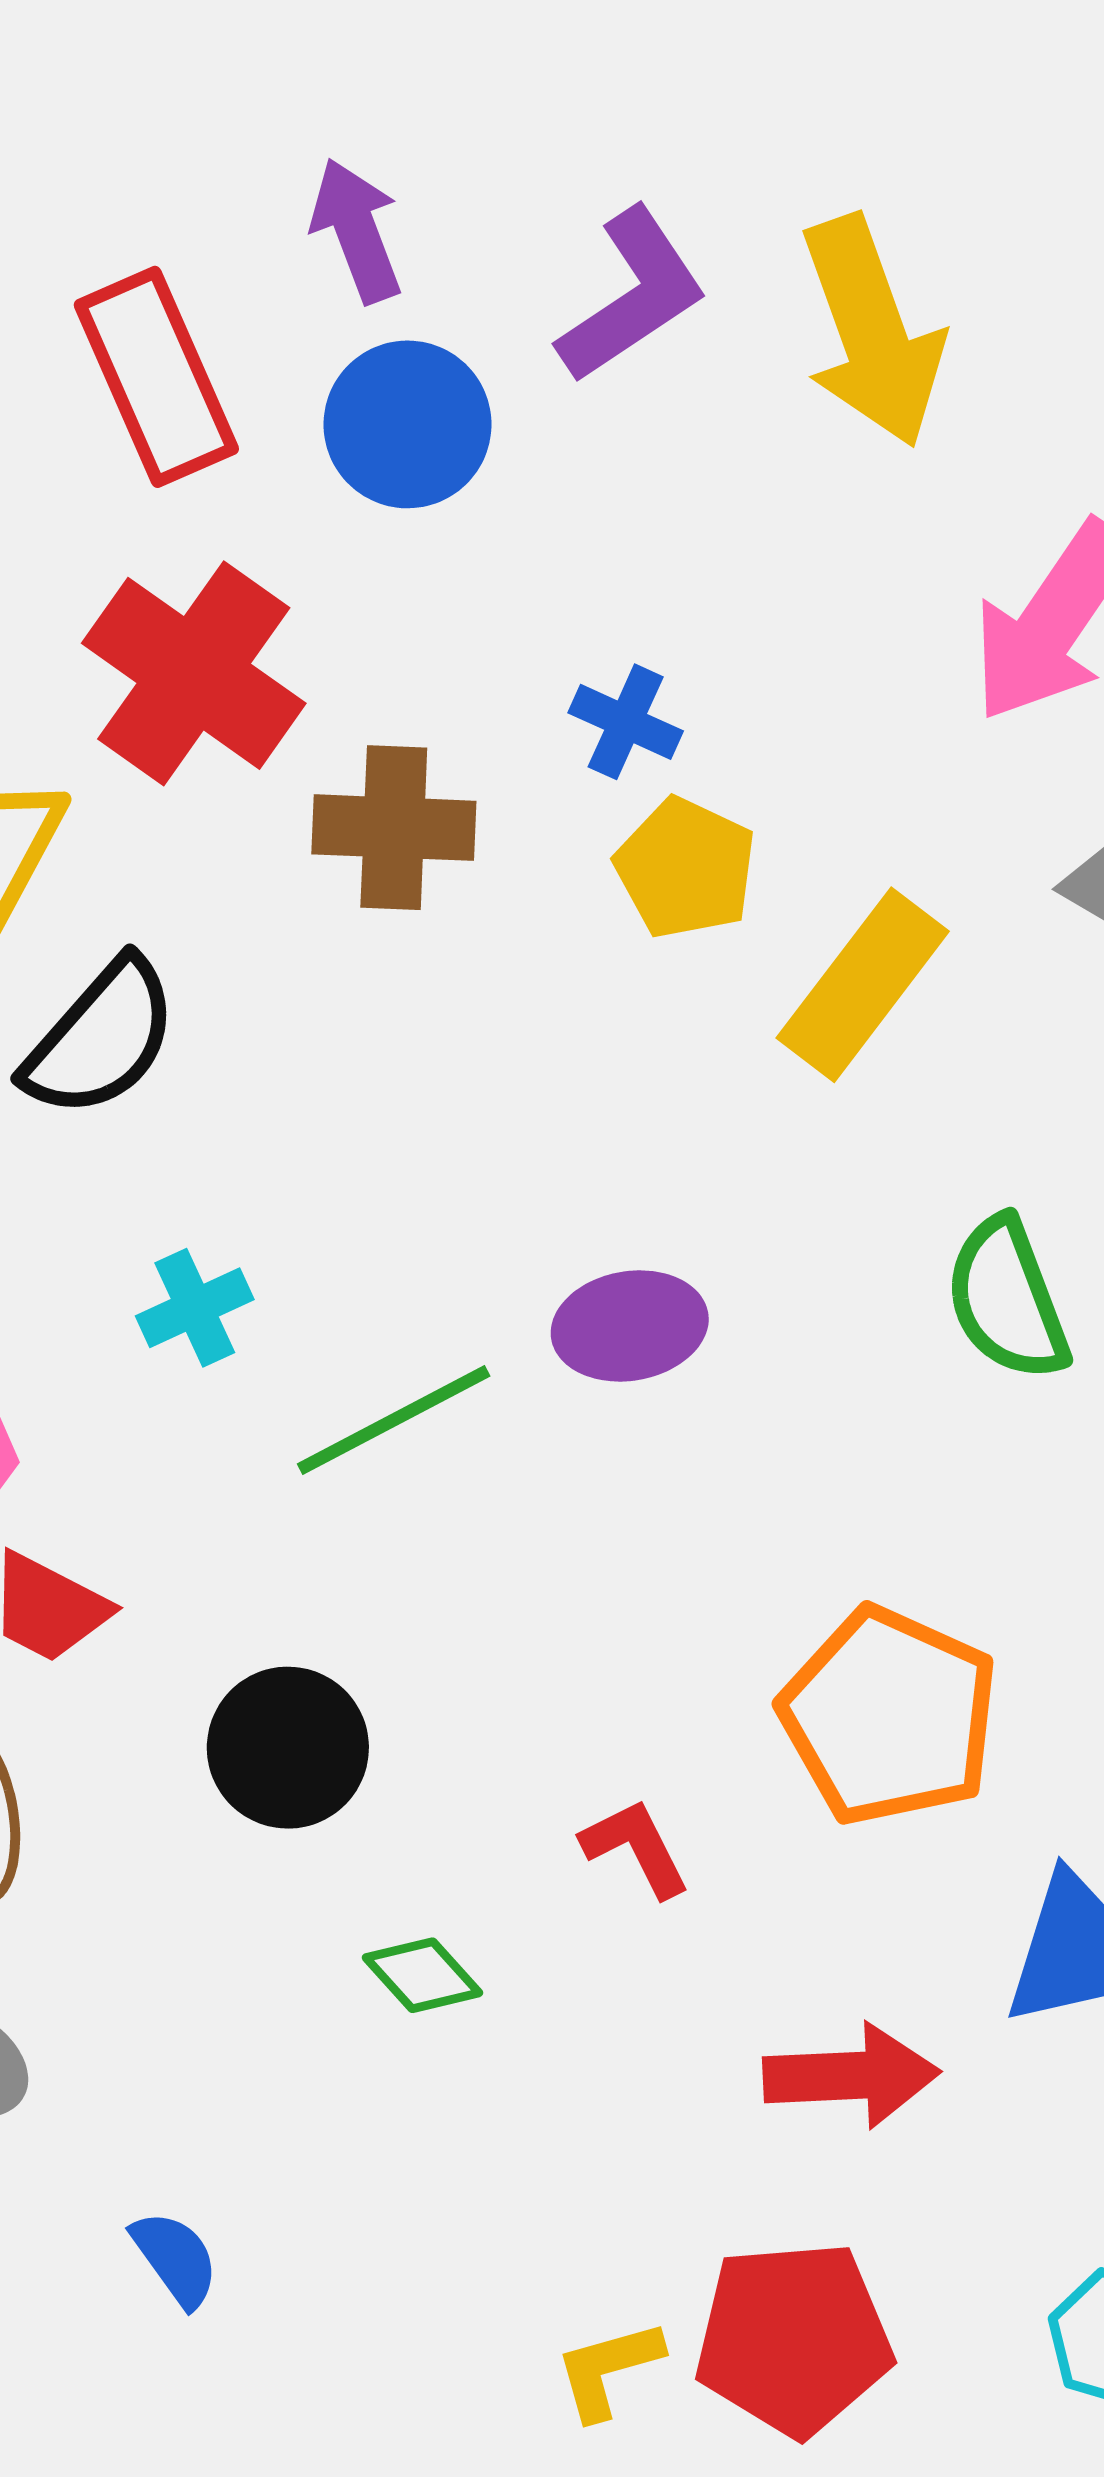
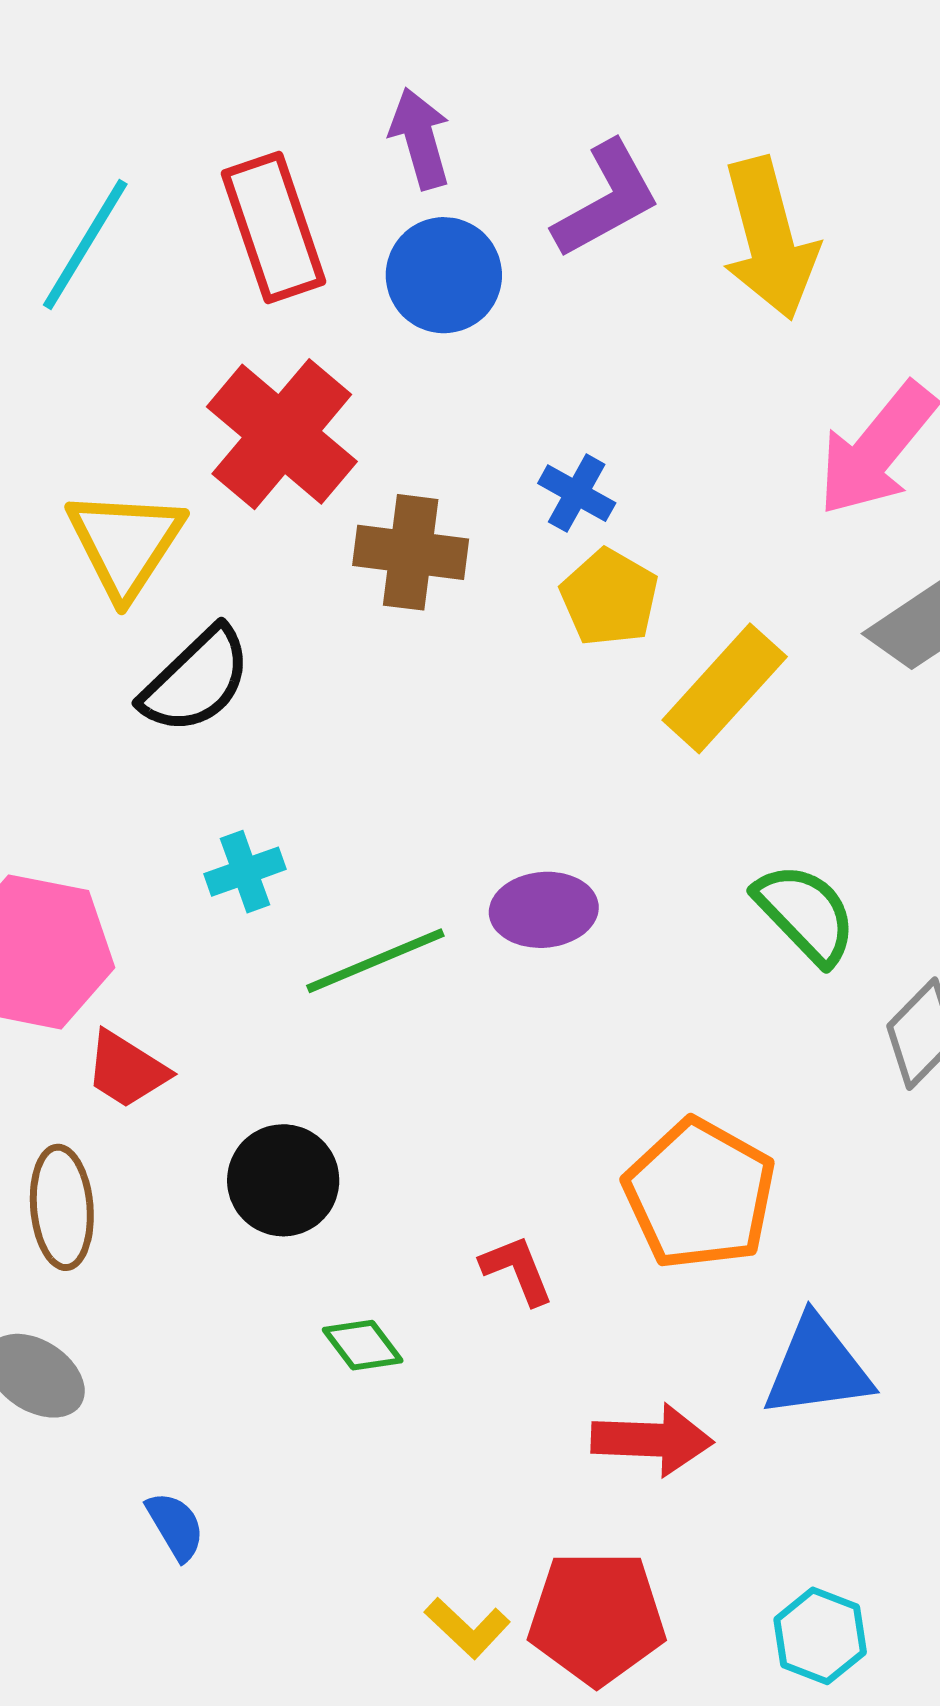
green semicircle: (1007, 1299) -> (806, 914), turned 152
yellow L-shape: (608, 2369) -> (467, 1628), turned -126

